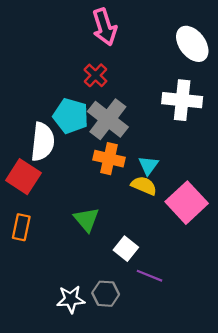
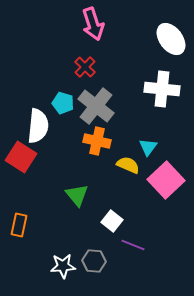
cyan pentagon: (71, 116) -> (63, 103), size x0.7
cyan triangle: (148, 165) -> (148, 147), moved
orange rectangle: (21, 227) -> (19, 225), moved

